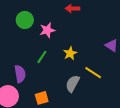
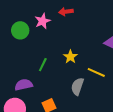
pink star: (47, 30) -> (43, 21), moved
purple semicircle: (20, 74) -> (24, 85), turned -84

